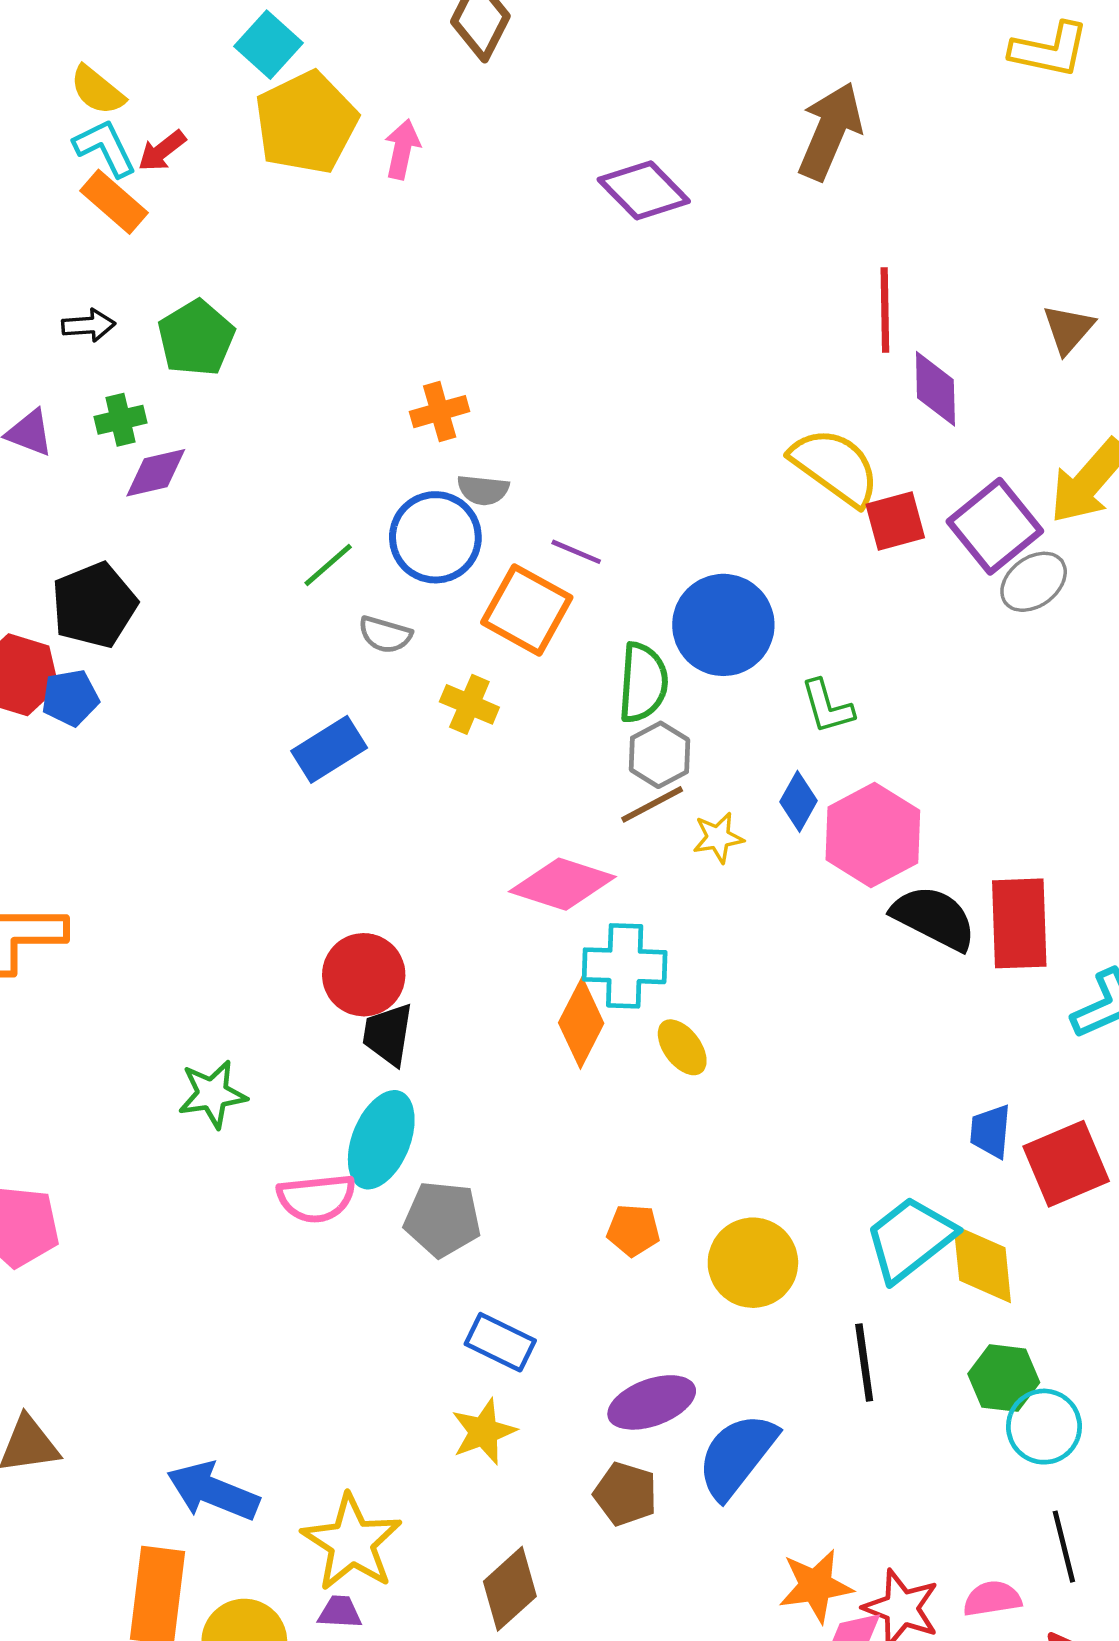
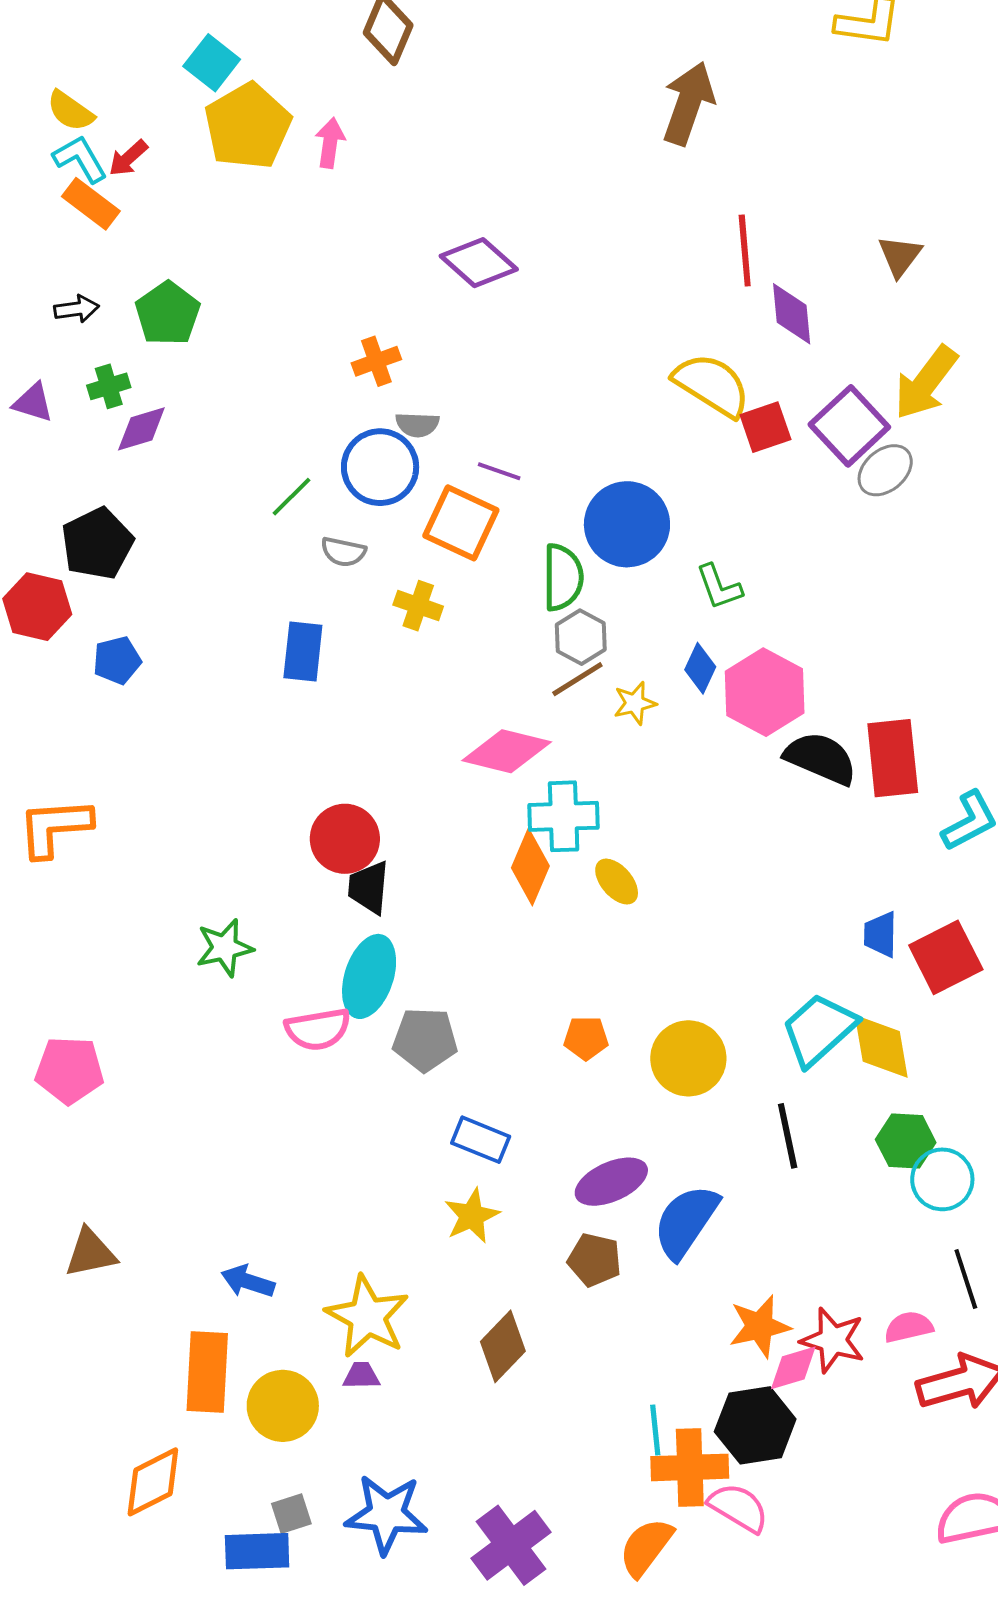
purple diamond: (644, 190) -> (479, 263), moved
blue pentagon: (70, 698) -> (117, 660), moved
blue rectangle: (329, 749) -> (303, 651), turned -48
blue arrow: (213, 1491) -> (248, 1281), size x0.7

